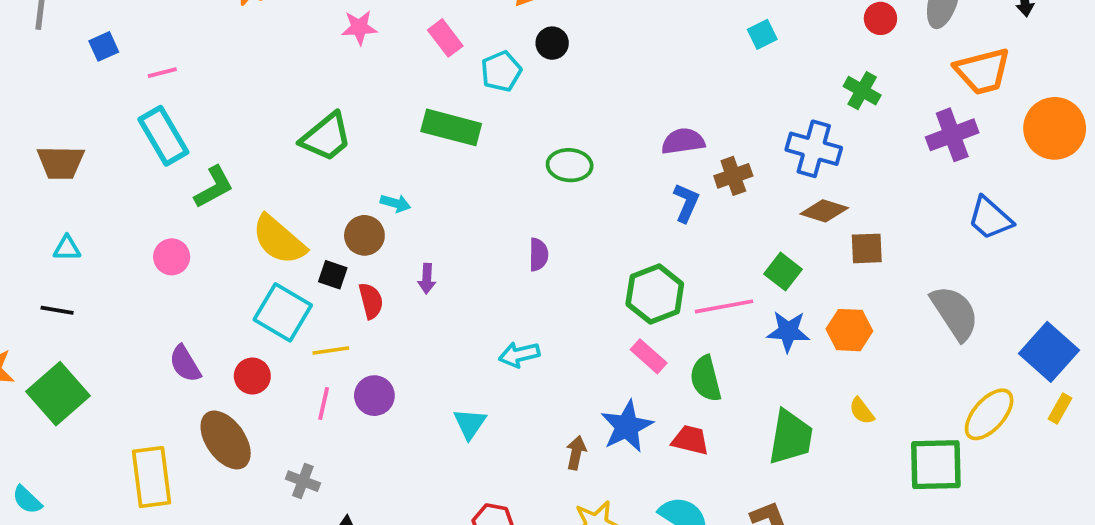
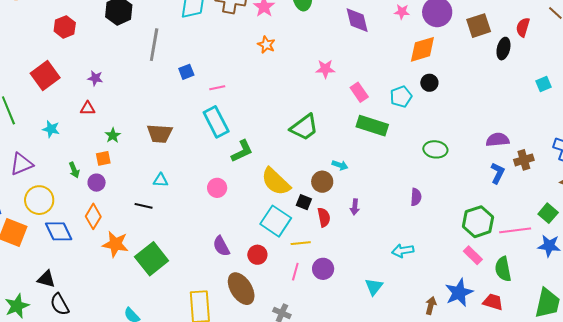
pink rectangle: (445, 38) -> (359, 92), moved
black line: (57, 310) -> (144, 206), moved

